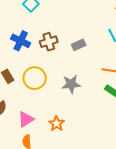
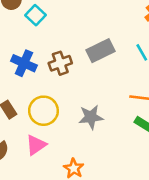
gray rectangle: (79, 45) -> (101, 51), moved, size x1.5
pink triangle: (26, 119) -> (36, 145), moved

